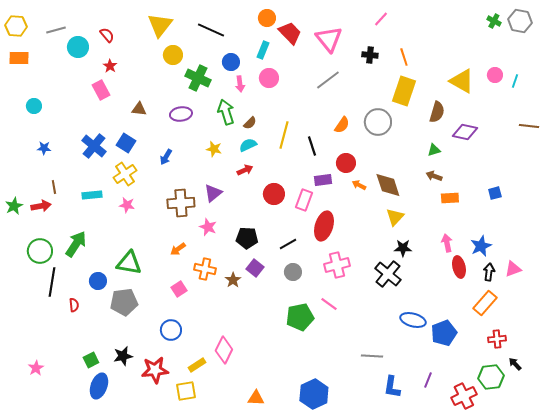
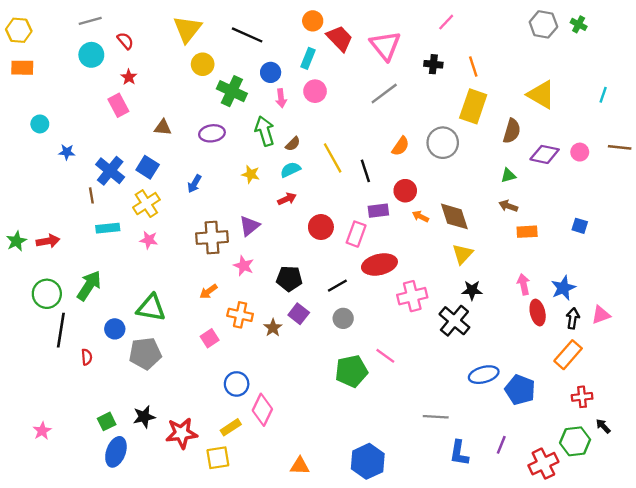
gray hexagon: (520, 21) -> (543, 24), moved
gray line: (56, 30) -> (90, 21), moved
pink circle: (495, 75) -> (580, 152), moved
yellow line: (284, 135) -> (333, 158), turned -44
blue star: (44, 148) -> (67, 152), moved
brown line: (54, 187) -> (91, 195), moved
blue square: (495, 193) -> (580, 226), turned 32
red ellipse: (324, 226) -> (379, 264), turned 60
pink cross: (337, 265) -> (412, 296), moved
blue ellipse: (413, 320) -> (484, 375), turned -30
blue circle: (171, 330) -> (237, 384), moved
blue pentagon: (444, 333) -> (520, 390), turned -30

